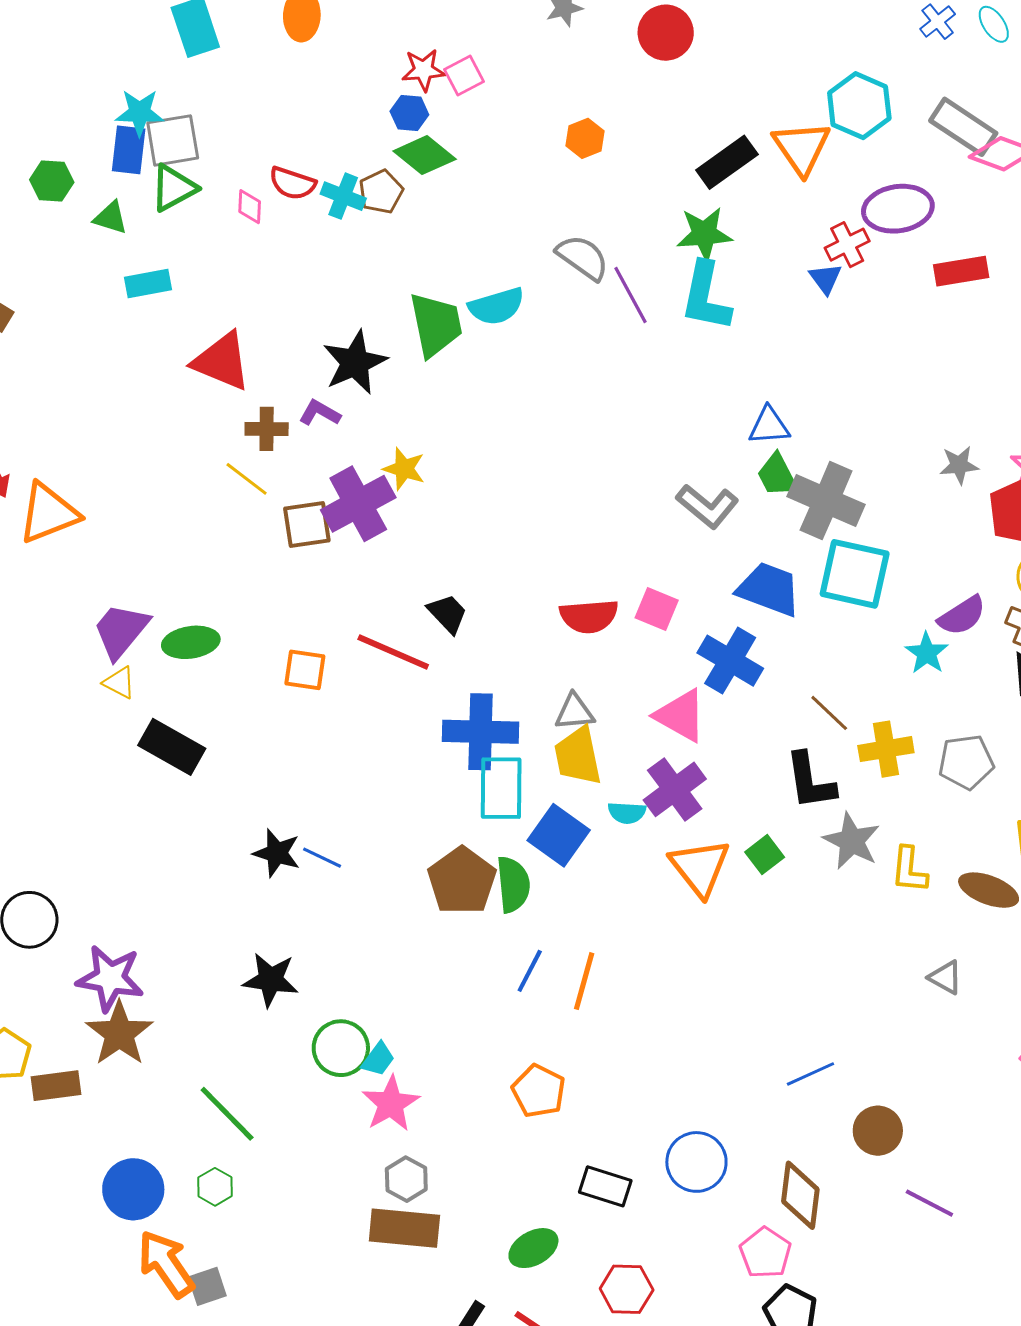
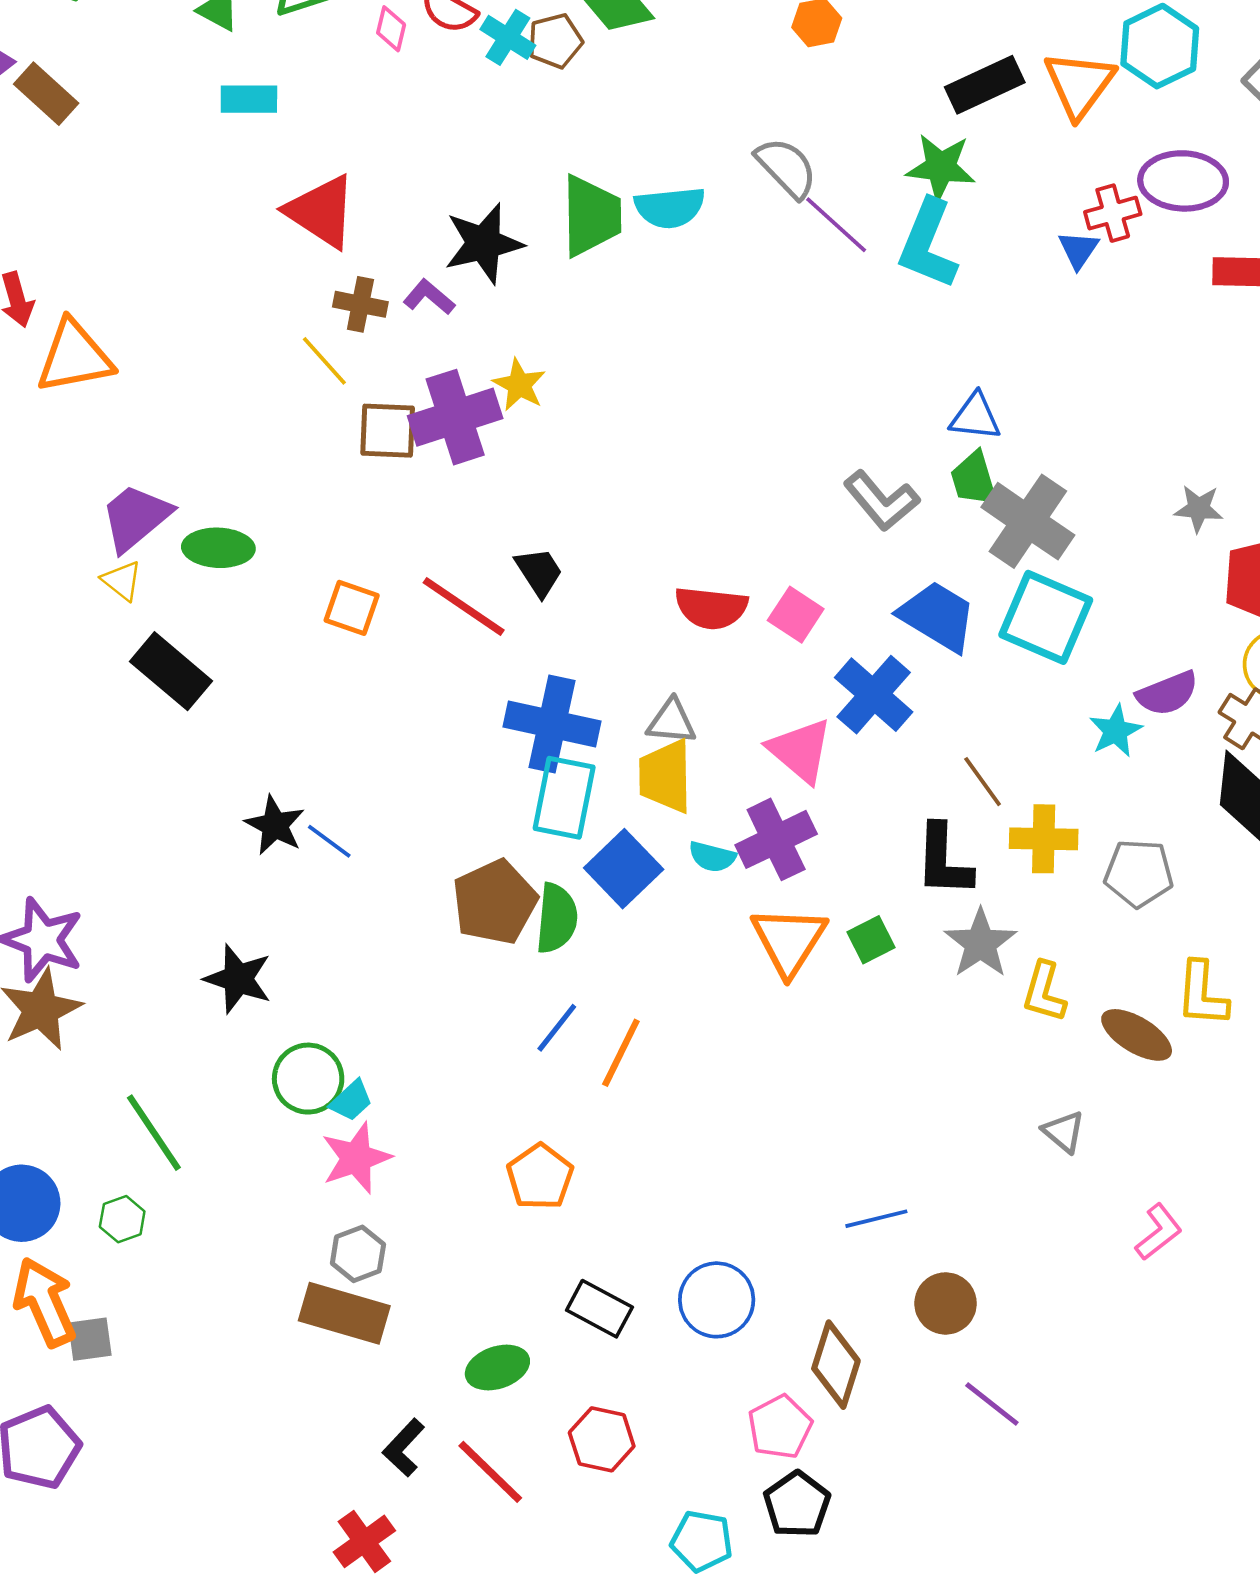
purple line: (630, 295) -> (836, 225), turned -30

